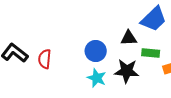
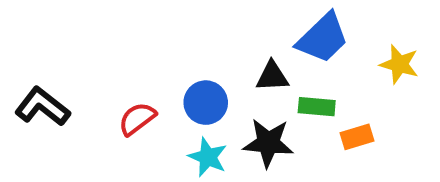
red semicircle: (45, 59) -> (137, 119), moved, turned 48

